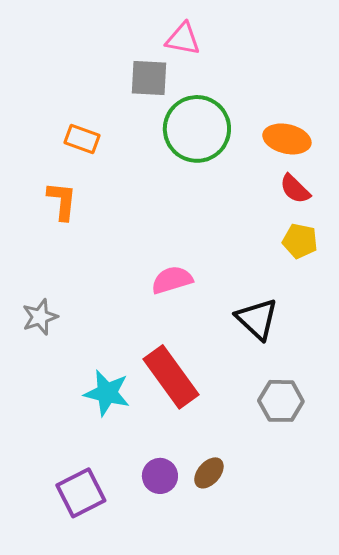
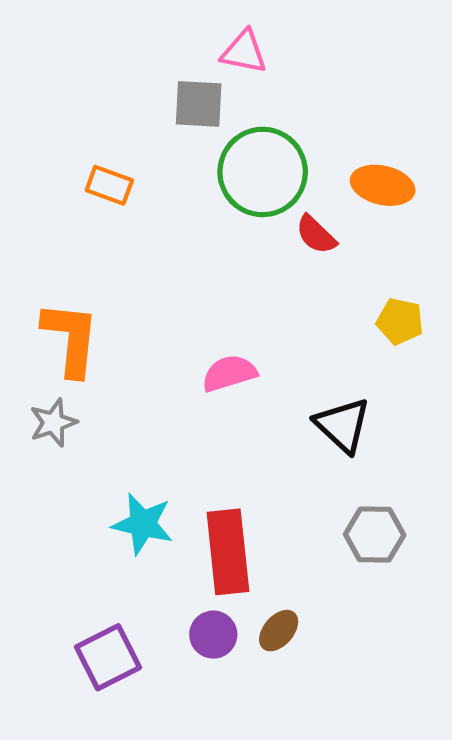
red semicircle: (295, 189) -> (316, 235), moved
orange L-shape: (62, 201) -> (71, 339), moved, size x1.5
red rectangle: (171, 377) -> (228, 552), moved, turned 30

